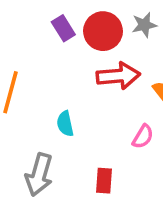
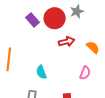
red arrow: (118, 76) -> (67, 42), size x0.7

